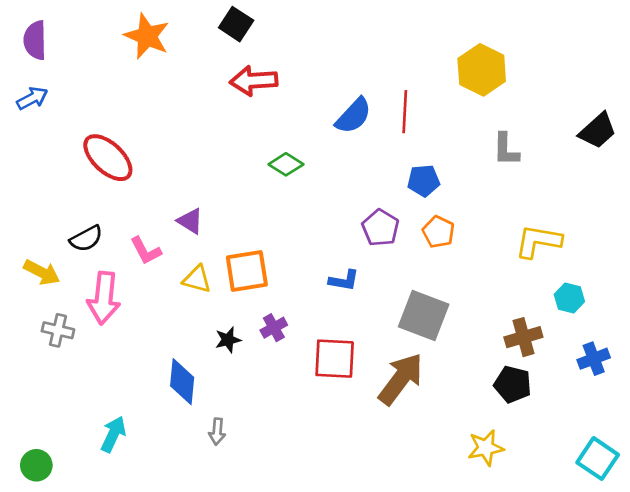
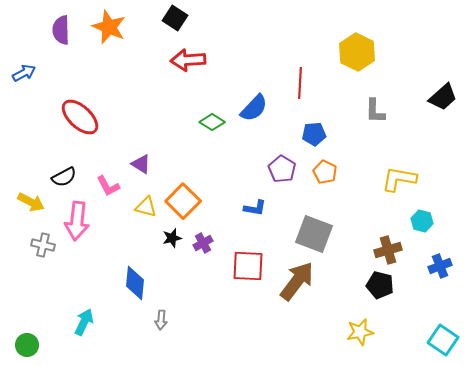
purple semicircle: (35, 40) -> (61, 30), moved
blue semicircle: (353, 116) -> (254, 108), moved
orange square: (247, 271) -> (183, 201), turned -36
black star: (228, 340) -> (172, 238), moved

